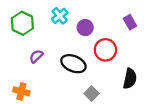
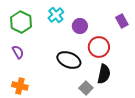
purple semicircle: (36, 56) -> (18, 52), moved, turned 104
black semicircle: (130, 79) -> (104, 74), moved

